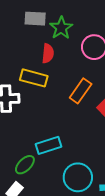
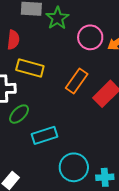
red semicircle: (48, 53) -> (13, 40), moved
green ellipse: (25, 165) -> (19, 114), moved

